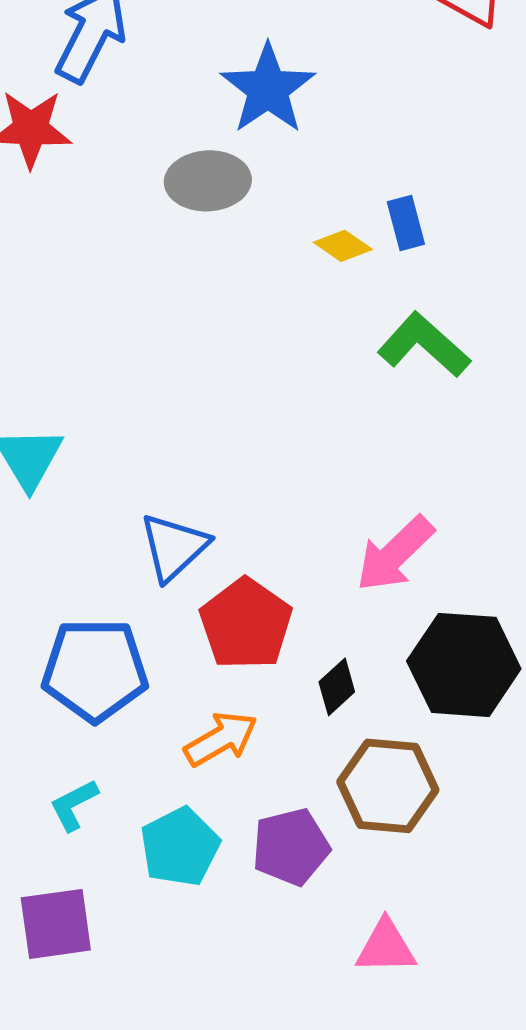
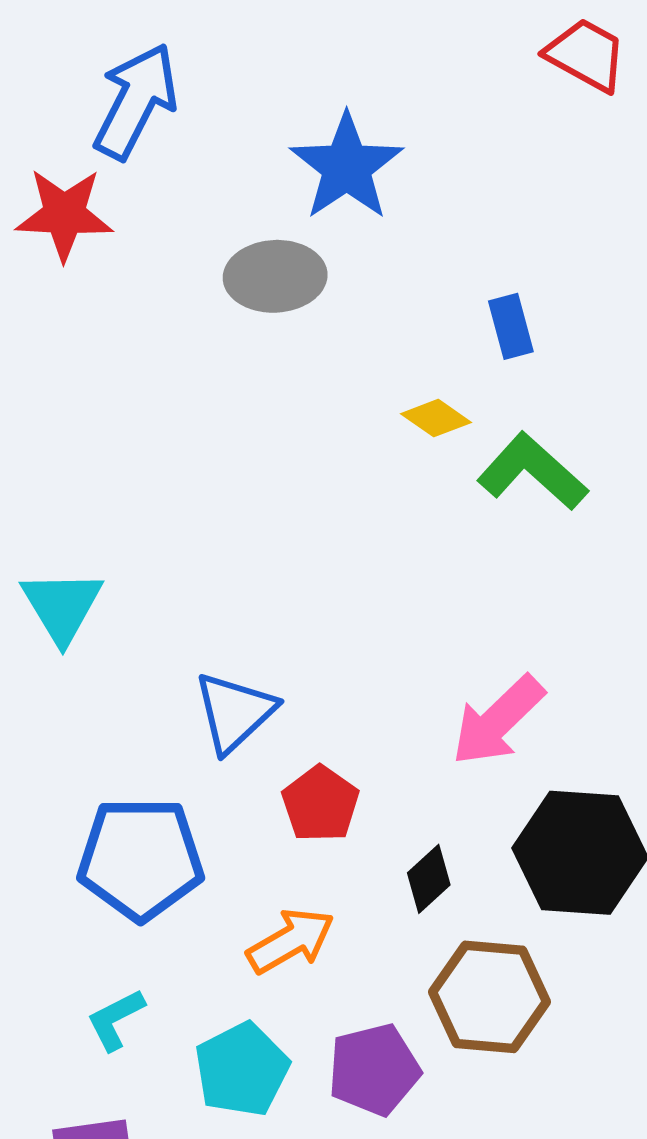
yellow diamond: (343, 246) -> (436, 418), moved
red pentagon: (246, 624) -> (320, 804), size x0.7

